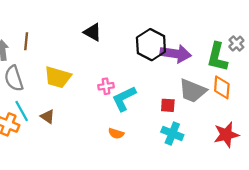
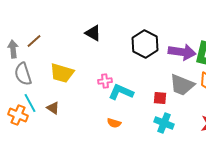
brown line: (26, 41) -> (34, 41), turned 42
purple arrow: (176, 54) -> (182, 52), moved
cyan L-shape: (124, 99) -> (121, 92), turned 50

